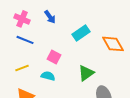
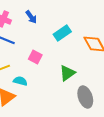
cyan semicircle: (48, 76) -> (20, 81), moved

